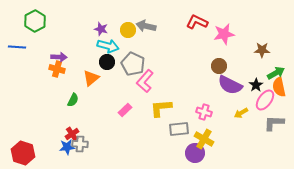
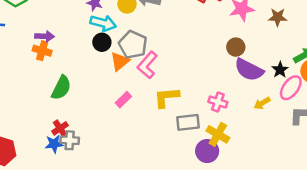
brown star: (262, 50) -> (278, 17), moved
orange triangle: (91, 78) -> (120, 61), moved
green semicircle: (73, 100) -> (61, 88), size x1.5

